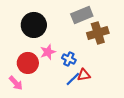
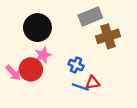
pink star: (48, 52) -> (43, 55), moved
blue line: (73, 79) -> (80, 87), turned 63
pink arrow: (16, 83) -> (13, 73), moved

